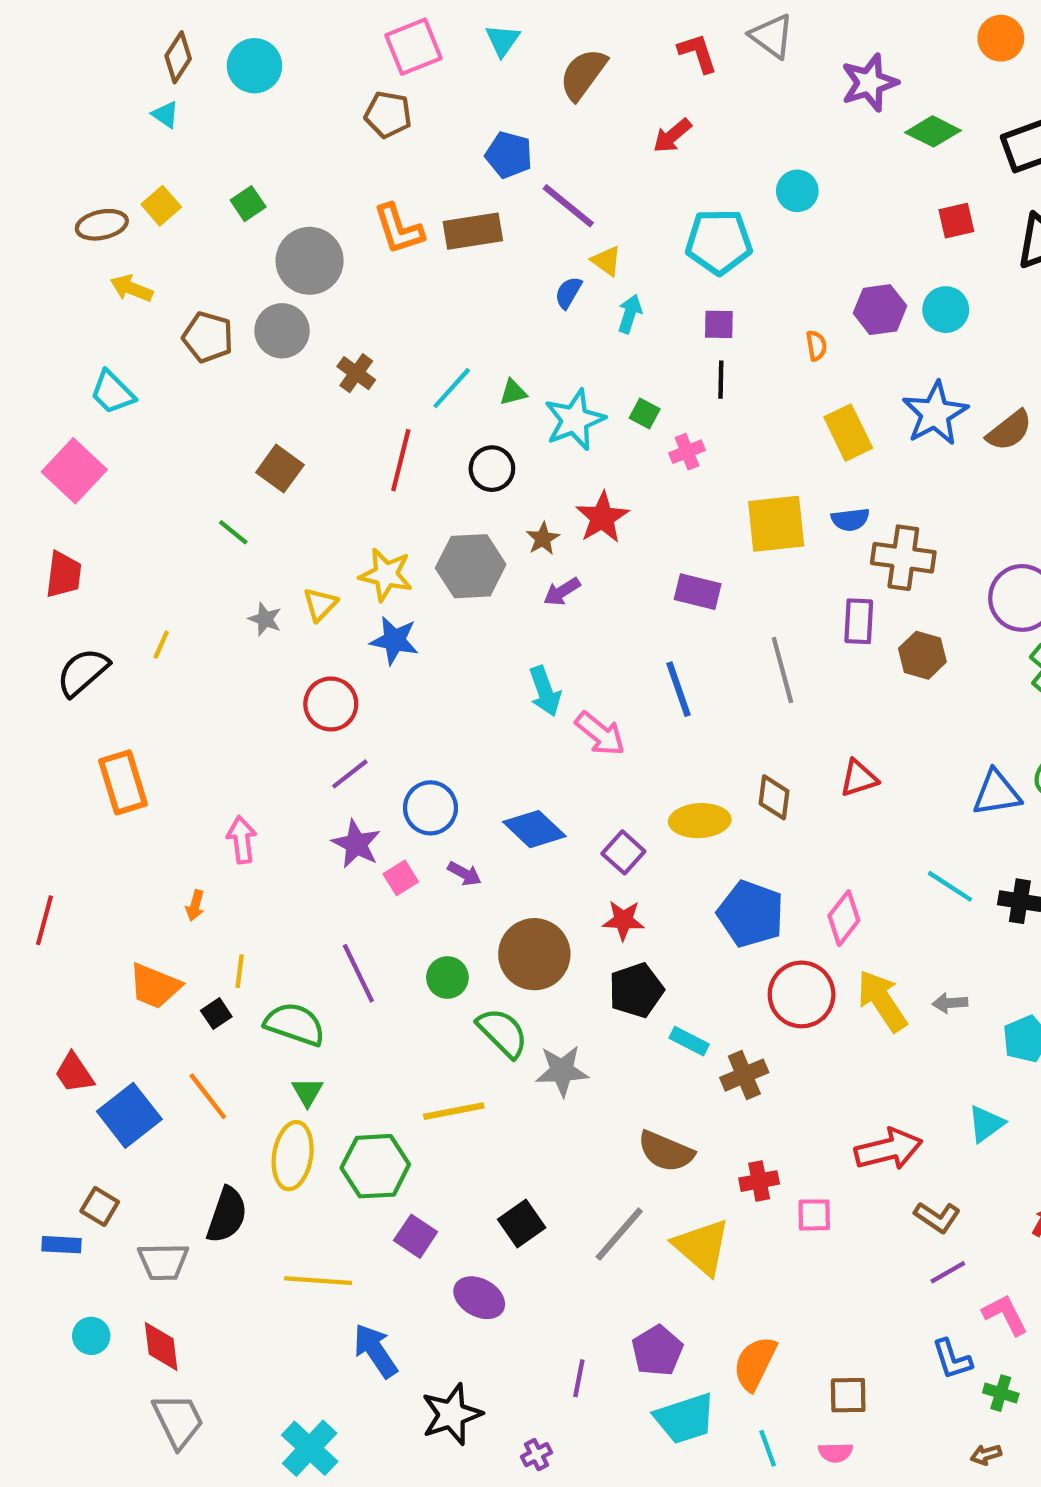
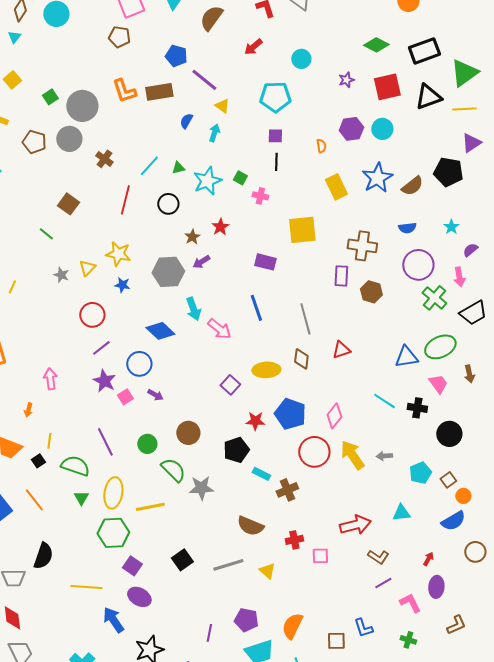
purple star: (869, 83) -> (346, 80), moved, size x0.6
cyan triangle: (165, 115) -> (14, 37), turned 32
cyan circle: (797, 191) -> (301, 59), moved
green square: (248, 204) -> (50, 97), moved
red square: (956, 221) -> (387, 87), size x1.6
blue semicircle: (568, 293) -> (186, 121), moved
cyan arrow: (630, 314) -> (214, 133), moved
pink cross: (687, 452) -> (260, 196), turned 35
red star: (602, 517) -> (220, 227), size x0.7
blue semicircle: (850, 520) -> (407, 228), moved
gray hexagon: (471, 566) -> (168, 272), moved
blue star: (394, 640) -> (122, 285), size x0.7
gray line: (782, 670) -> (305, 319), moved
blue diamond: (534, 829) -> (160, 331), moved
red star: (623, 920) -> (255, 421), moved
brown circle: (534, 954) -> (188, 433), size x0.7
cyan triangle: (986, 1124) -> (401, 513), turned 30
yellow ellipse: (293, 1156) -> (113, 493), moved
gray line: (619, 1234) -> (228, 565), turned 32
yellow triangle: (702, 1247) -> (267, 571), size x0.6
purple ellipse: (479, 1298) -> (139, 597), moved
purple pentagon: (657, 1351) -> (246, 620), turned -30
blue L-shape: (952, 1359) -> (363, 628), moved

